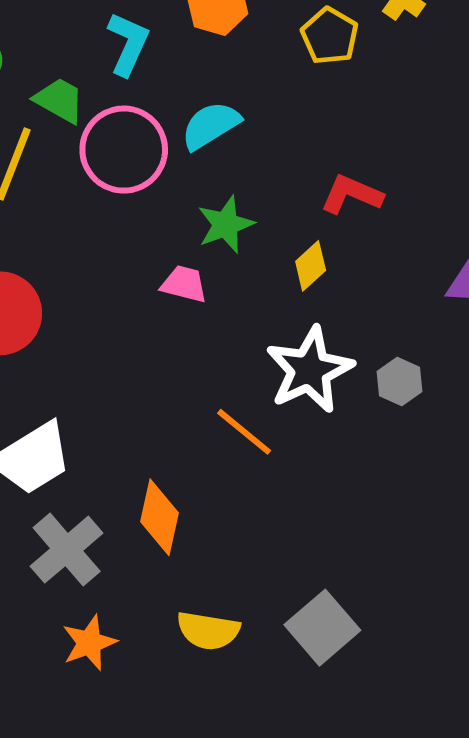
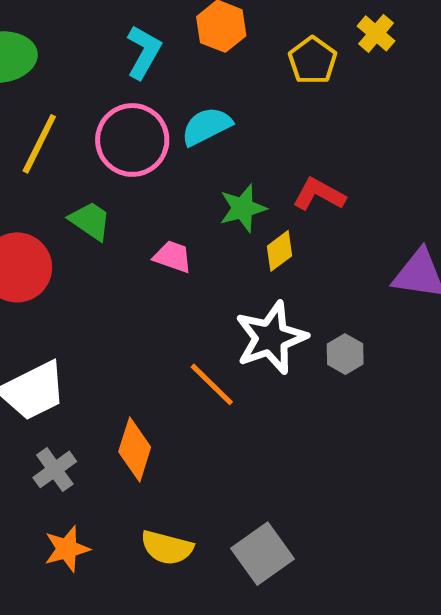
green trapezoid: (59, 100) -> (90, 221), moved
green star: (226, 225) -> (243, 208), moved
gray cross: (67, 550) -> (55, 469), size x0.7

